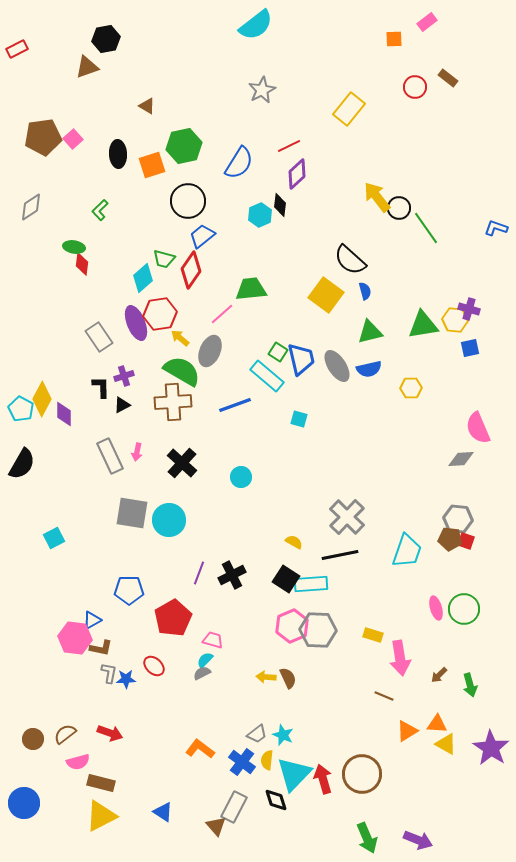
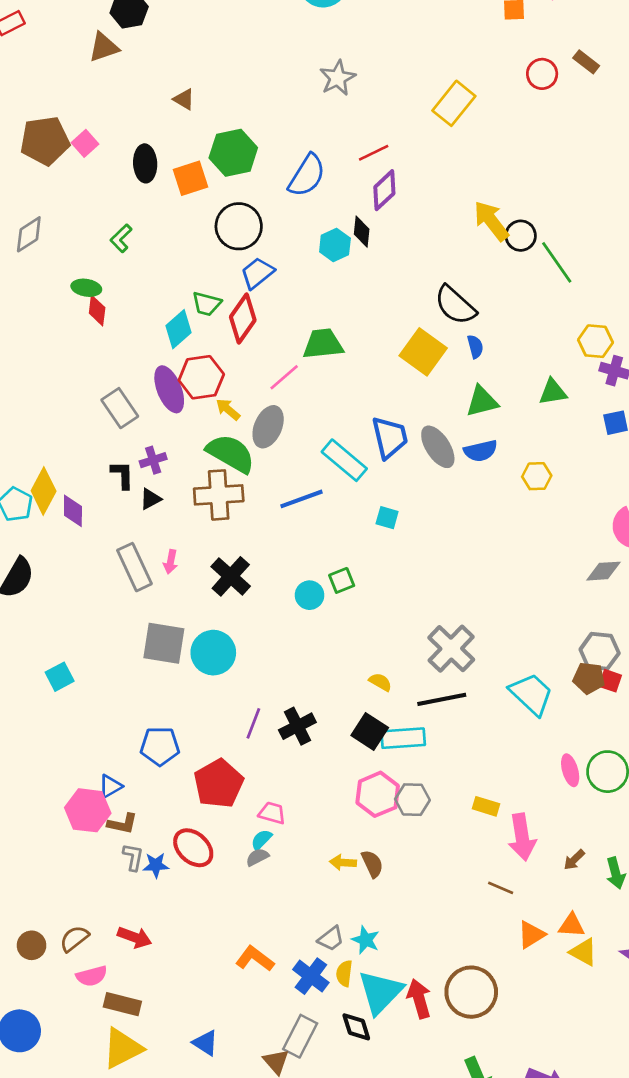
yellow hexagon: (455, 320) -> (596, 341), moved
green triangle: (423, 325) -> (553, 392), size x0.7
green square: (278, 352) -> (342, 580), moved, turned 36
cyan trapezoid: (407, 551) -> (531, 694), turned -66
gray hexagon: (318, 630) -> (412, 800), size x0.7
red ellipse: (154, 666) -> (193, 848), size x1.4

